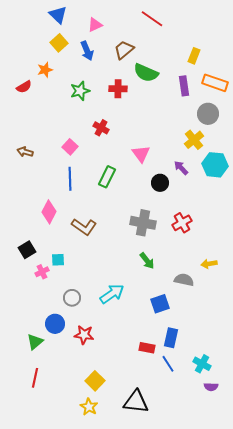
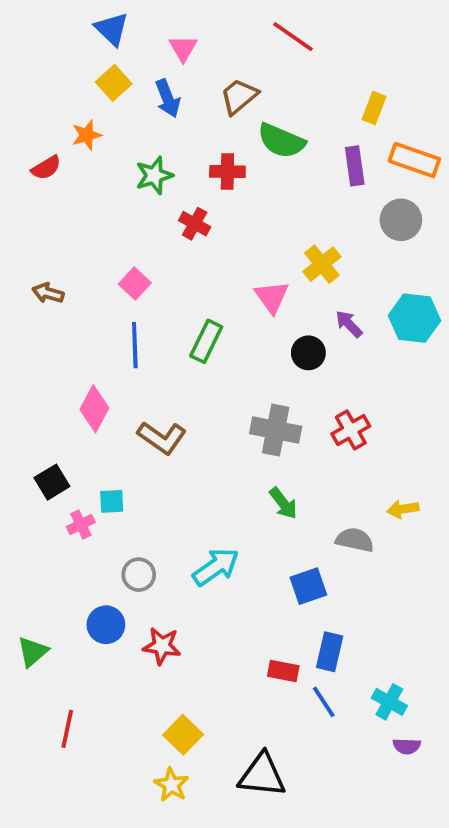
pink triangle: (95, 25) -> (183, 48), turned -35
red cross: (101, 128) -> (195, 224), moved
yellow cross: (194, 140) -> (322, 264), moved
green triangle: (35, 342) -> (33, 652), moved

